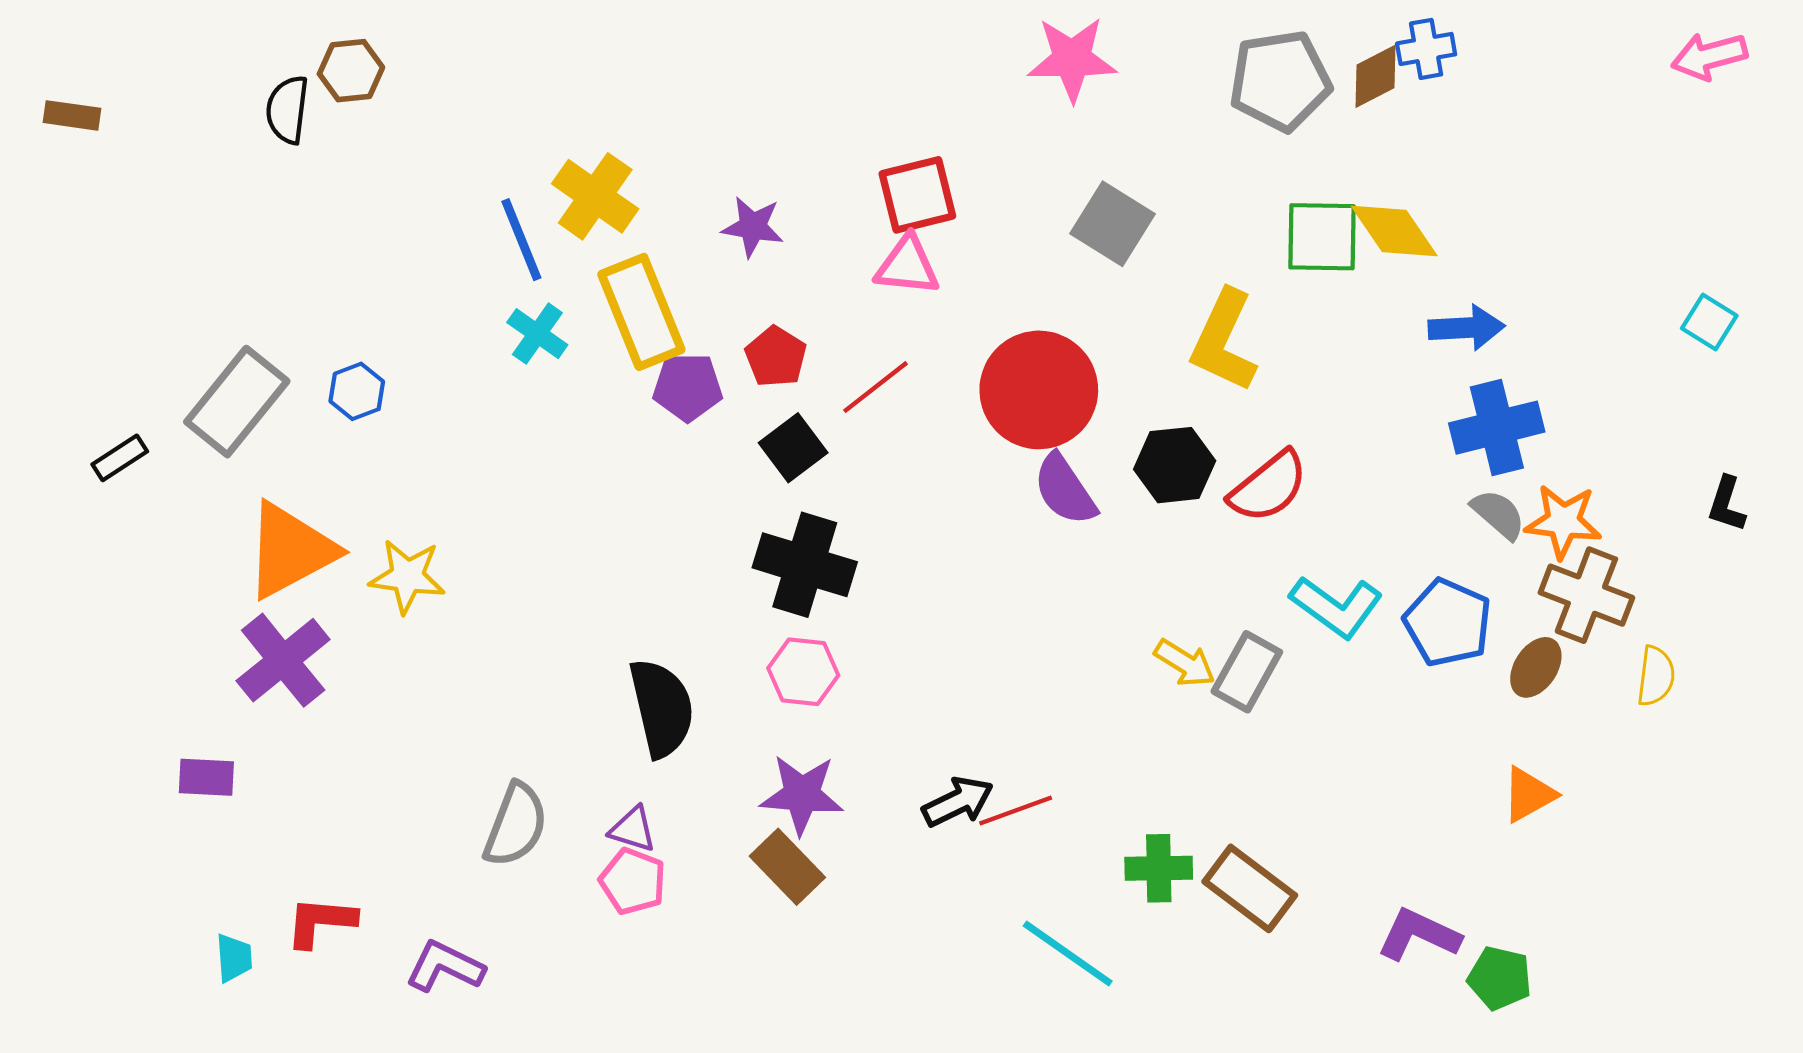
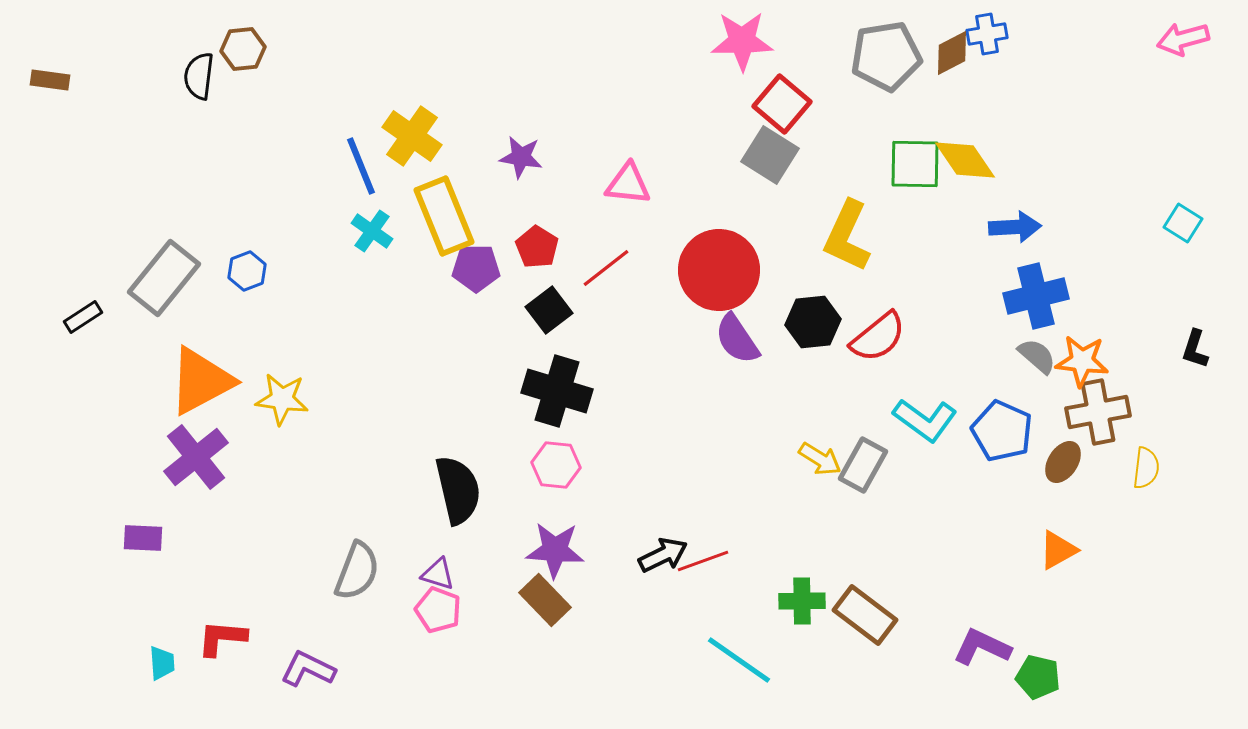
red square: (917, 195) -> (782, 104), moved, turned -36
brown cross: (1586, 595) -> (1098, 412), turned -32

